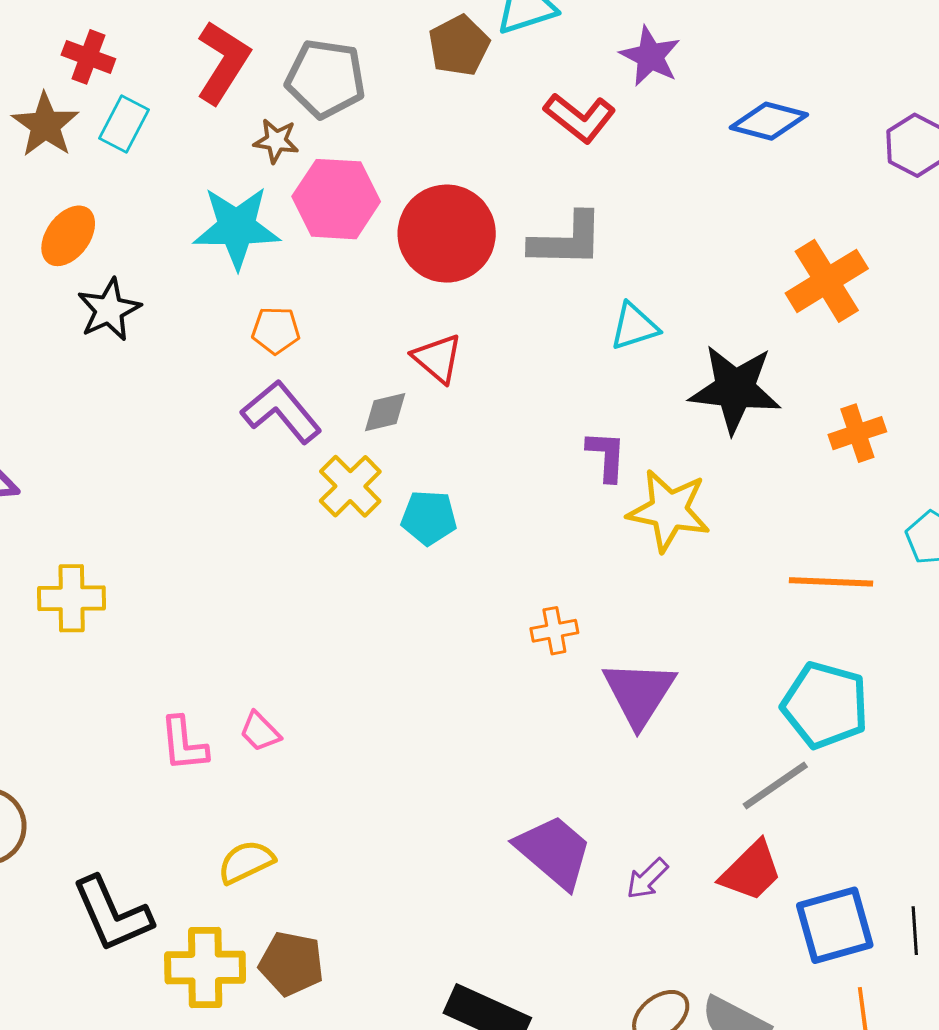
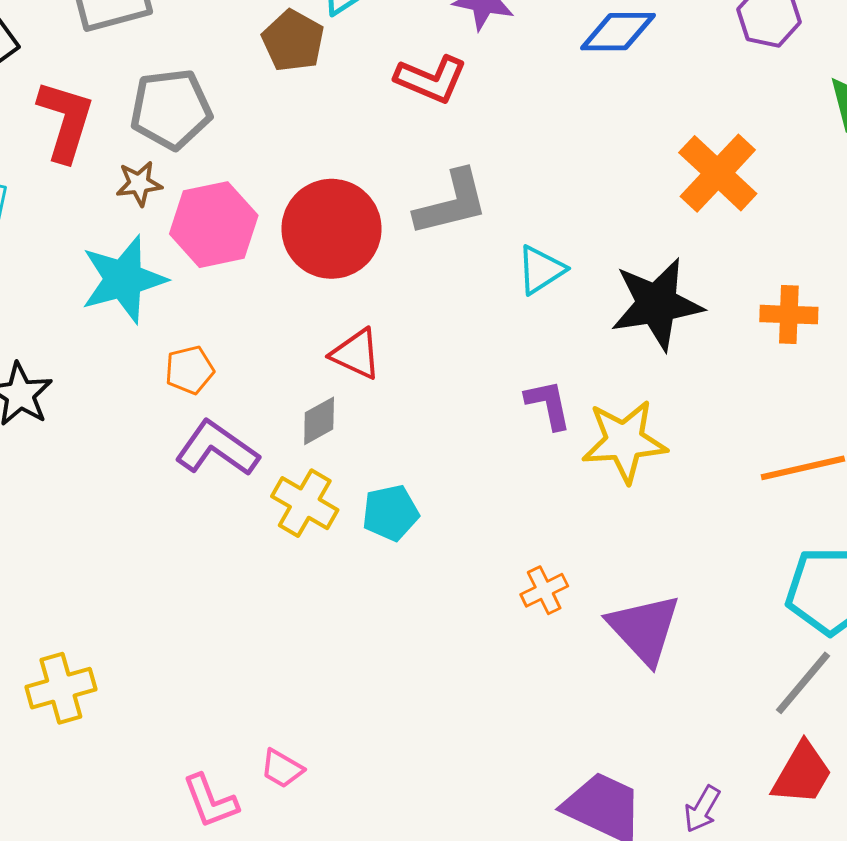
orange cross: (857, 433) -> (789, 315), turned 36

